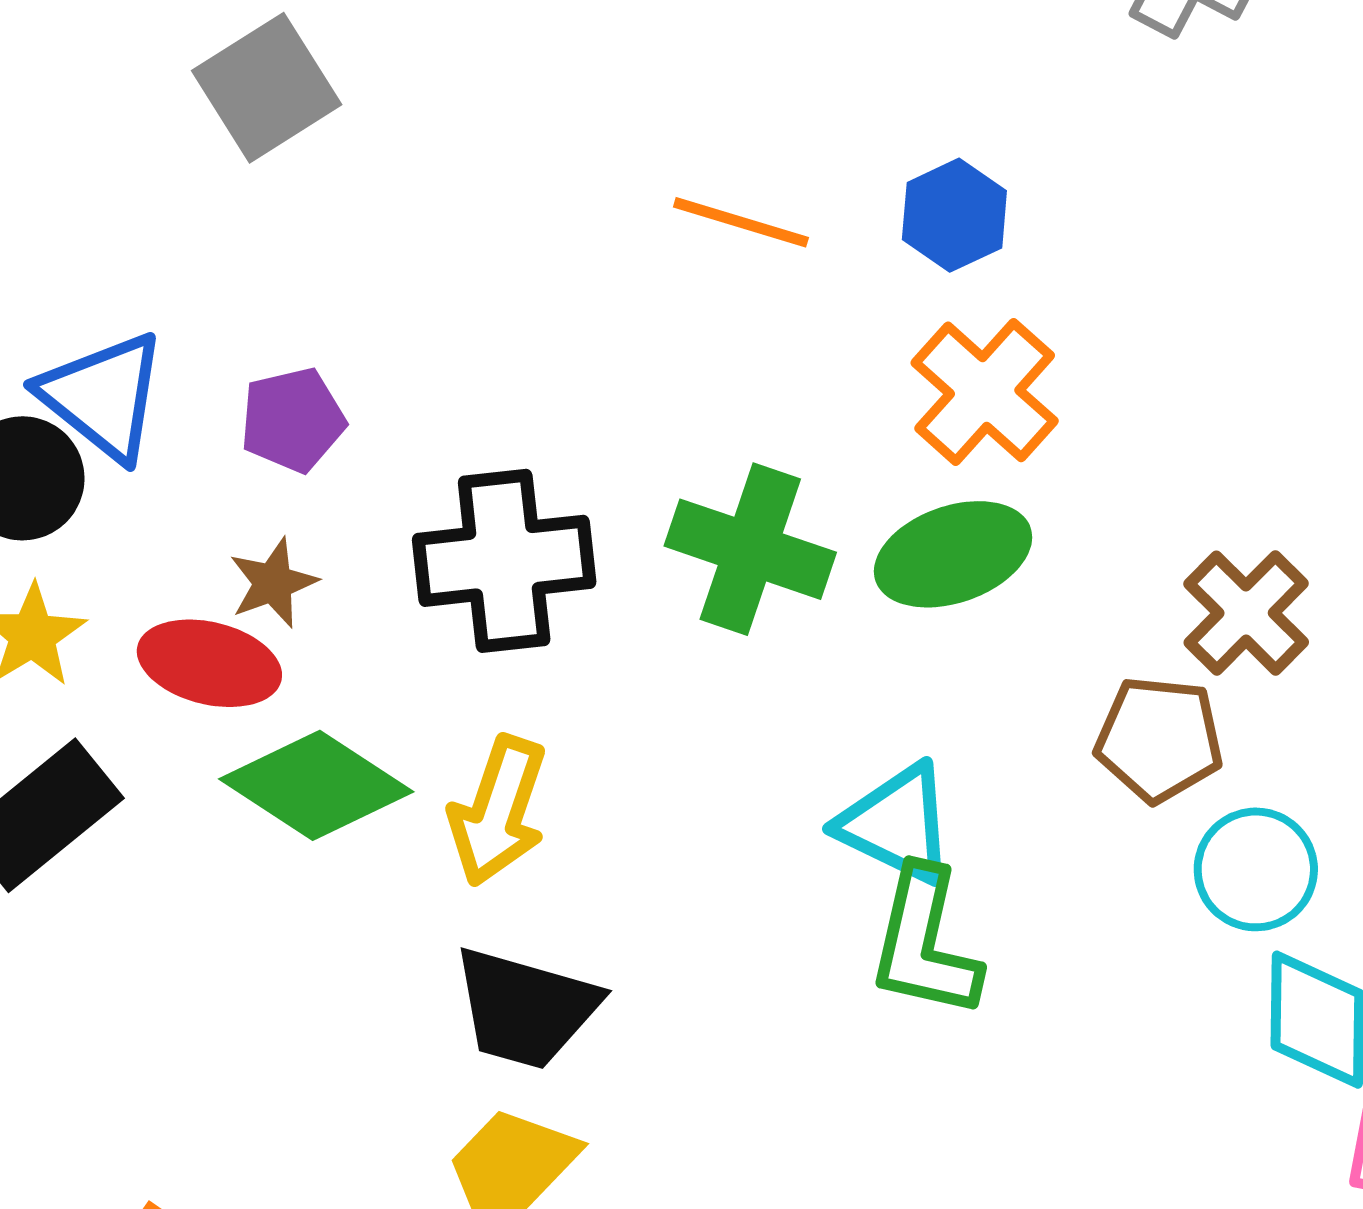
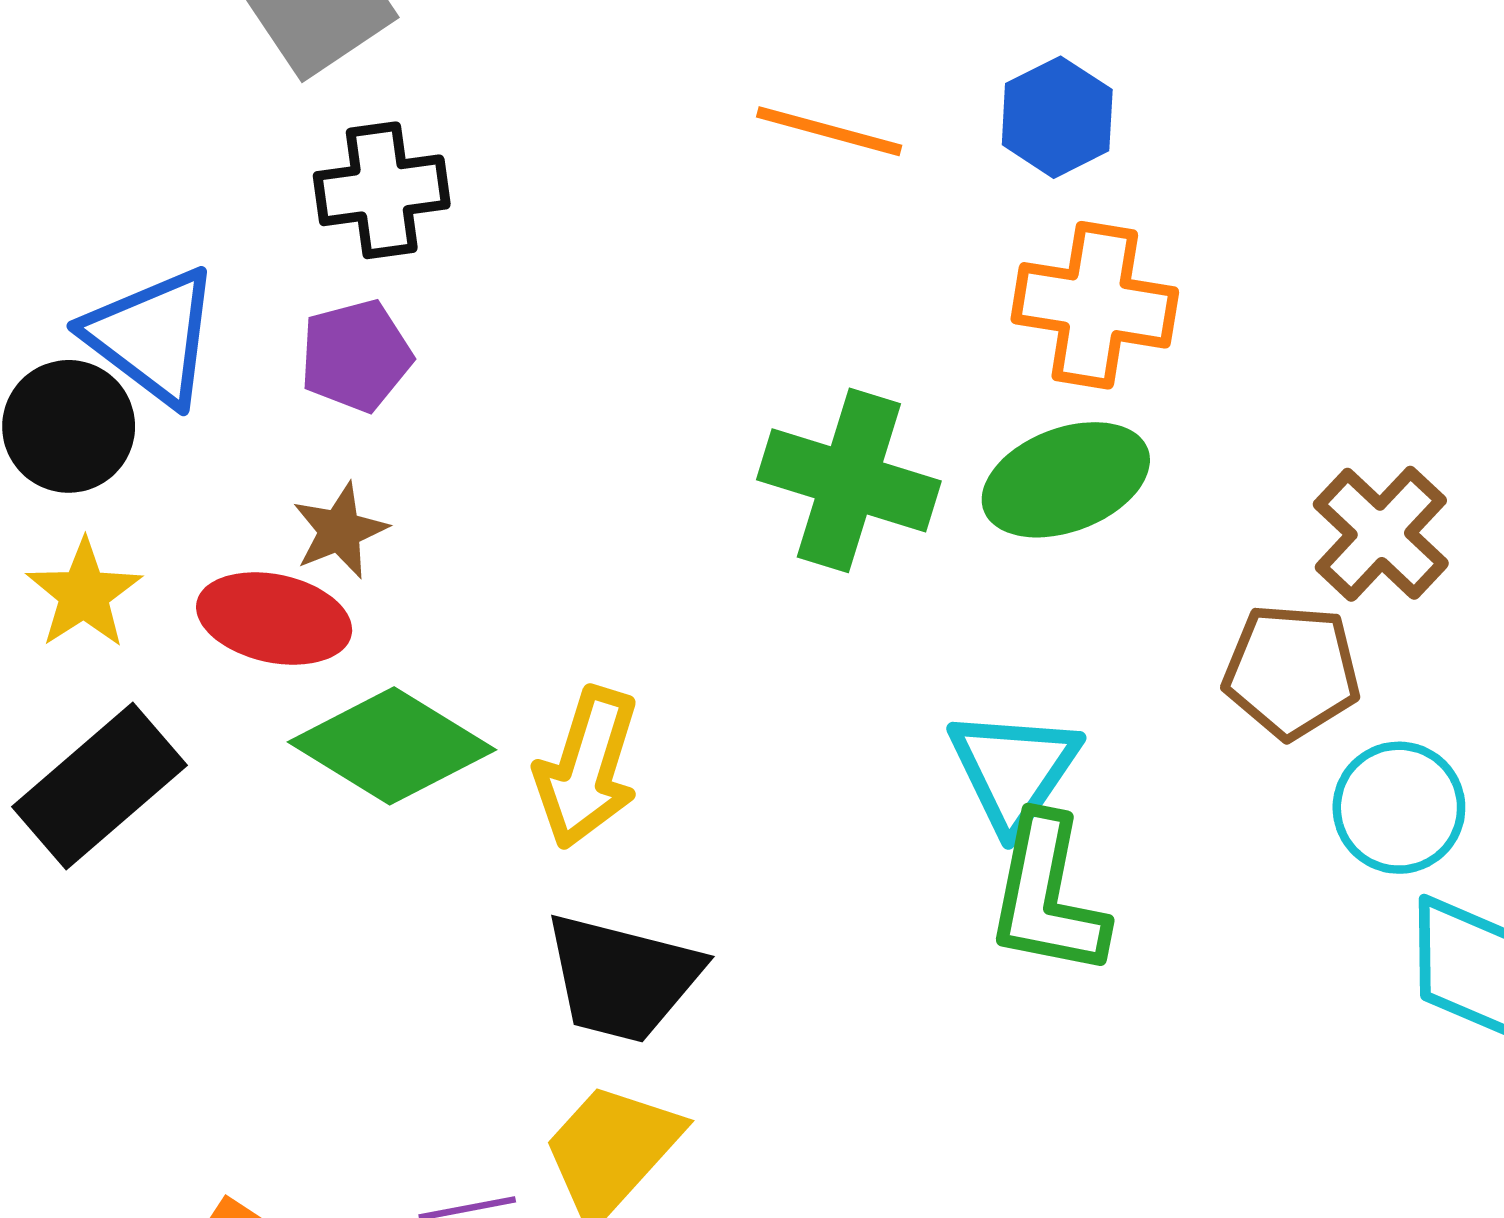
orange cross: (985, 392) -> (1095, 305), turned -31
black cross: (504, 561) -> (382, 190), moved, size x0.7
cyan triangle: (897, 824) -> (1014, 770), turned 40

